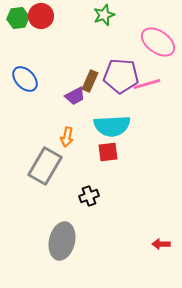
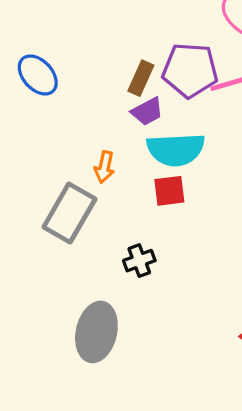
purple trapezoid: (75, 96) -> (147, 111), moved

